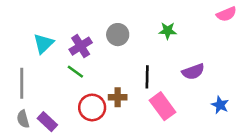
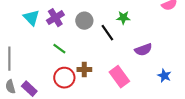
cyan triangle: (44, 44) -> (31, 18), moved, turned -30
purple cross: (81, 46) -> (55, 18), moved
green line: (75, 72) -> (59, 49), moved
black line: (147, 77) -> (107, 33), moved, turned -36

